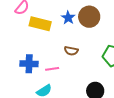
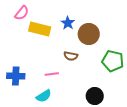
brown circle: (89, 17) -> (89, 34), moved
blue cross: (29, 64) -> (16, 76), moved

